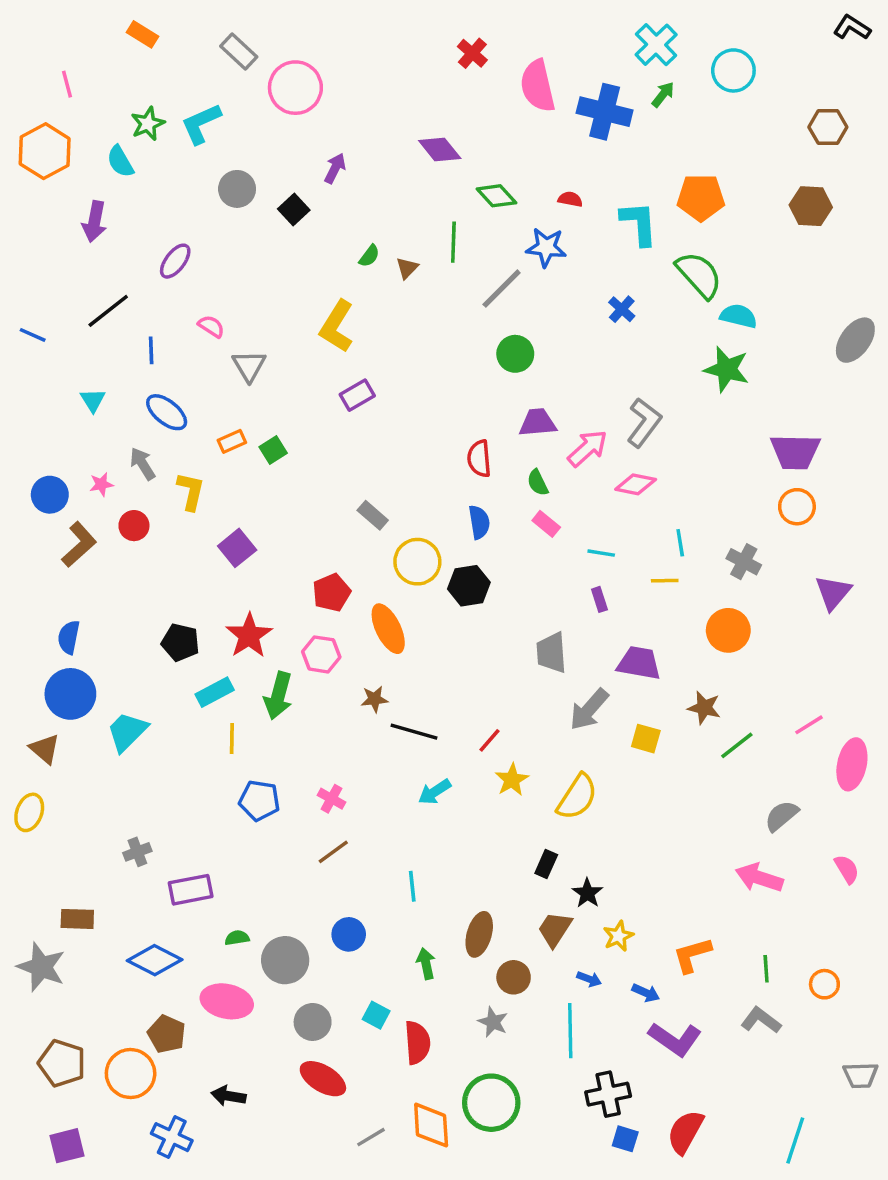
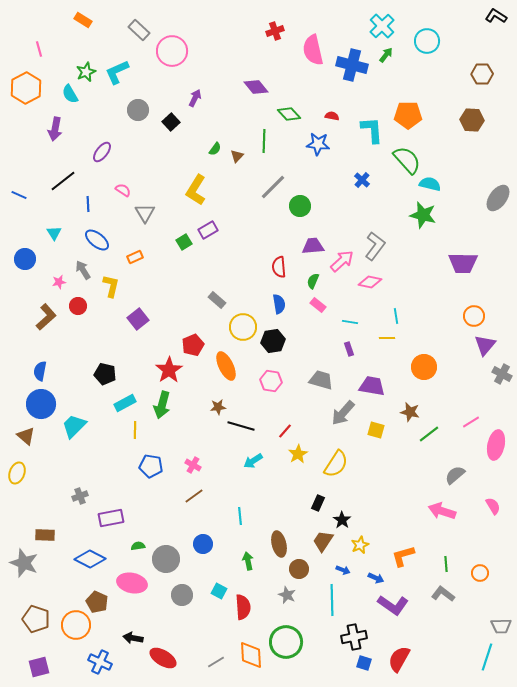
red cross: (472, 53) -> (275, 31), turned 30
gray line: (502, 289) -> (273, 187), moved
green square: (273, 450) -> (184, 242), moved
green semicircle: (538, 483) -> (313, 281), turned 49
blue circle: (50, 495) -> (25, 259), moved
orange circle: (797, 507) -> (474, 316), moved
gray cross: (744, 562) -> (502, 374), moved
red star: (249, 636) -> (169, 370), moved
gray trapezoid: (551, 653) -> (321, 380), turned 110
pink hexagon: (321, 654) -> (271, 381), moved
brown ellipse: (479, 934) -> (279, 544), turned -30
red ellipse: (323, 1079) -> (163, 658), moved
cyan line: (795, 1140) -> (487, 657), moved

